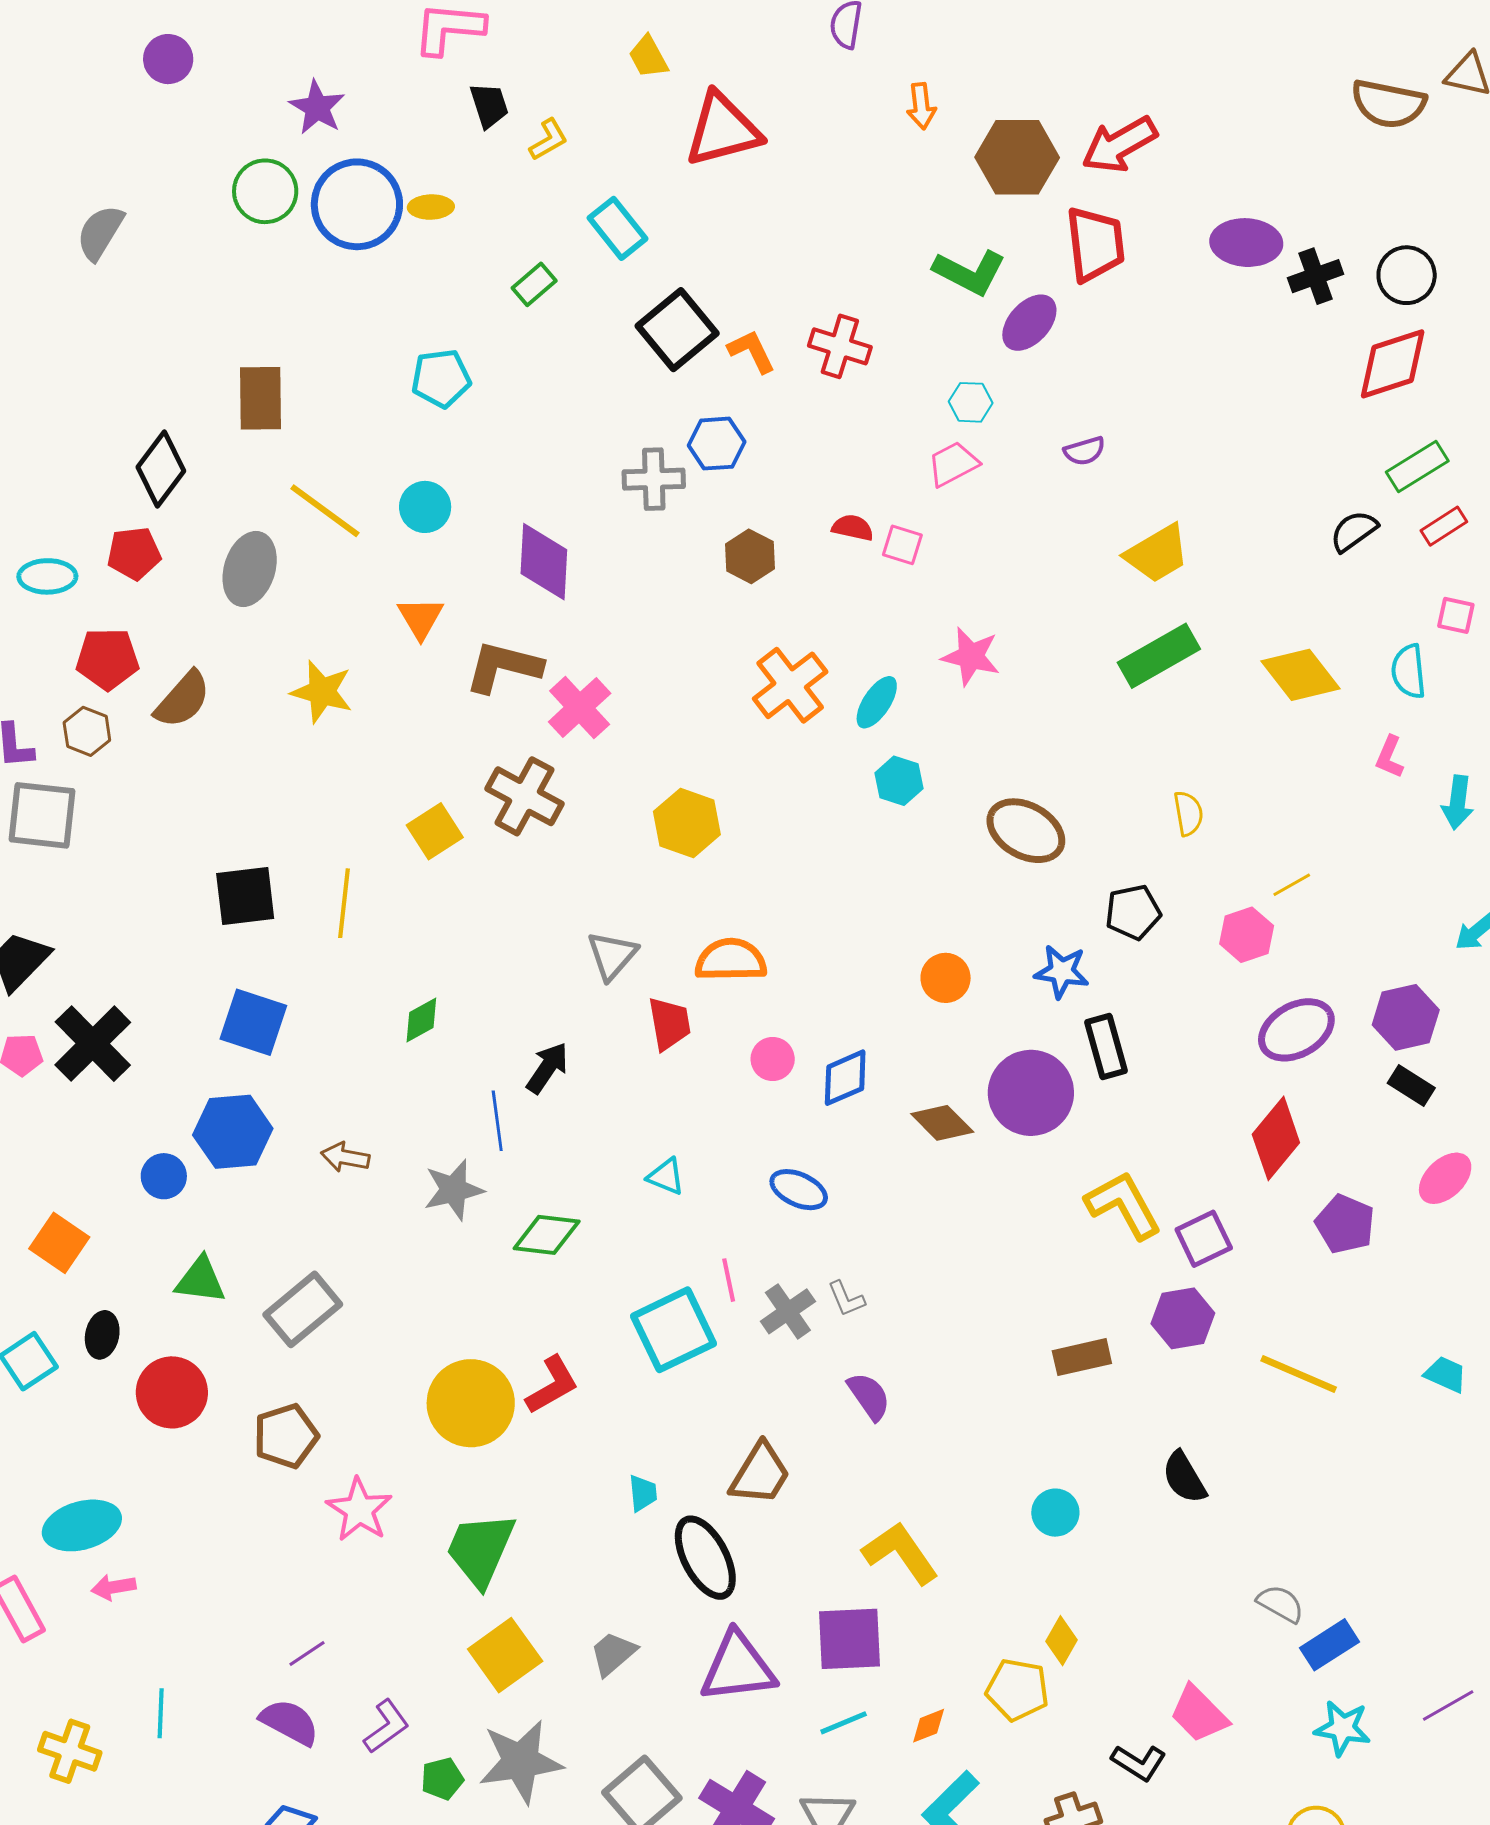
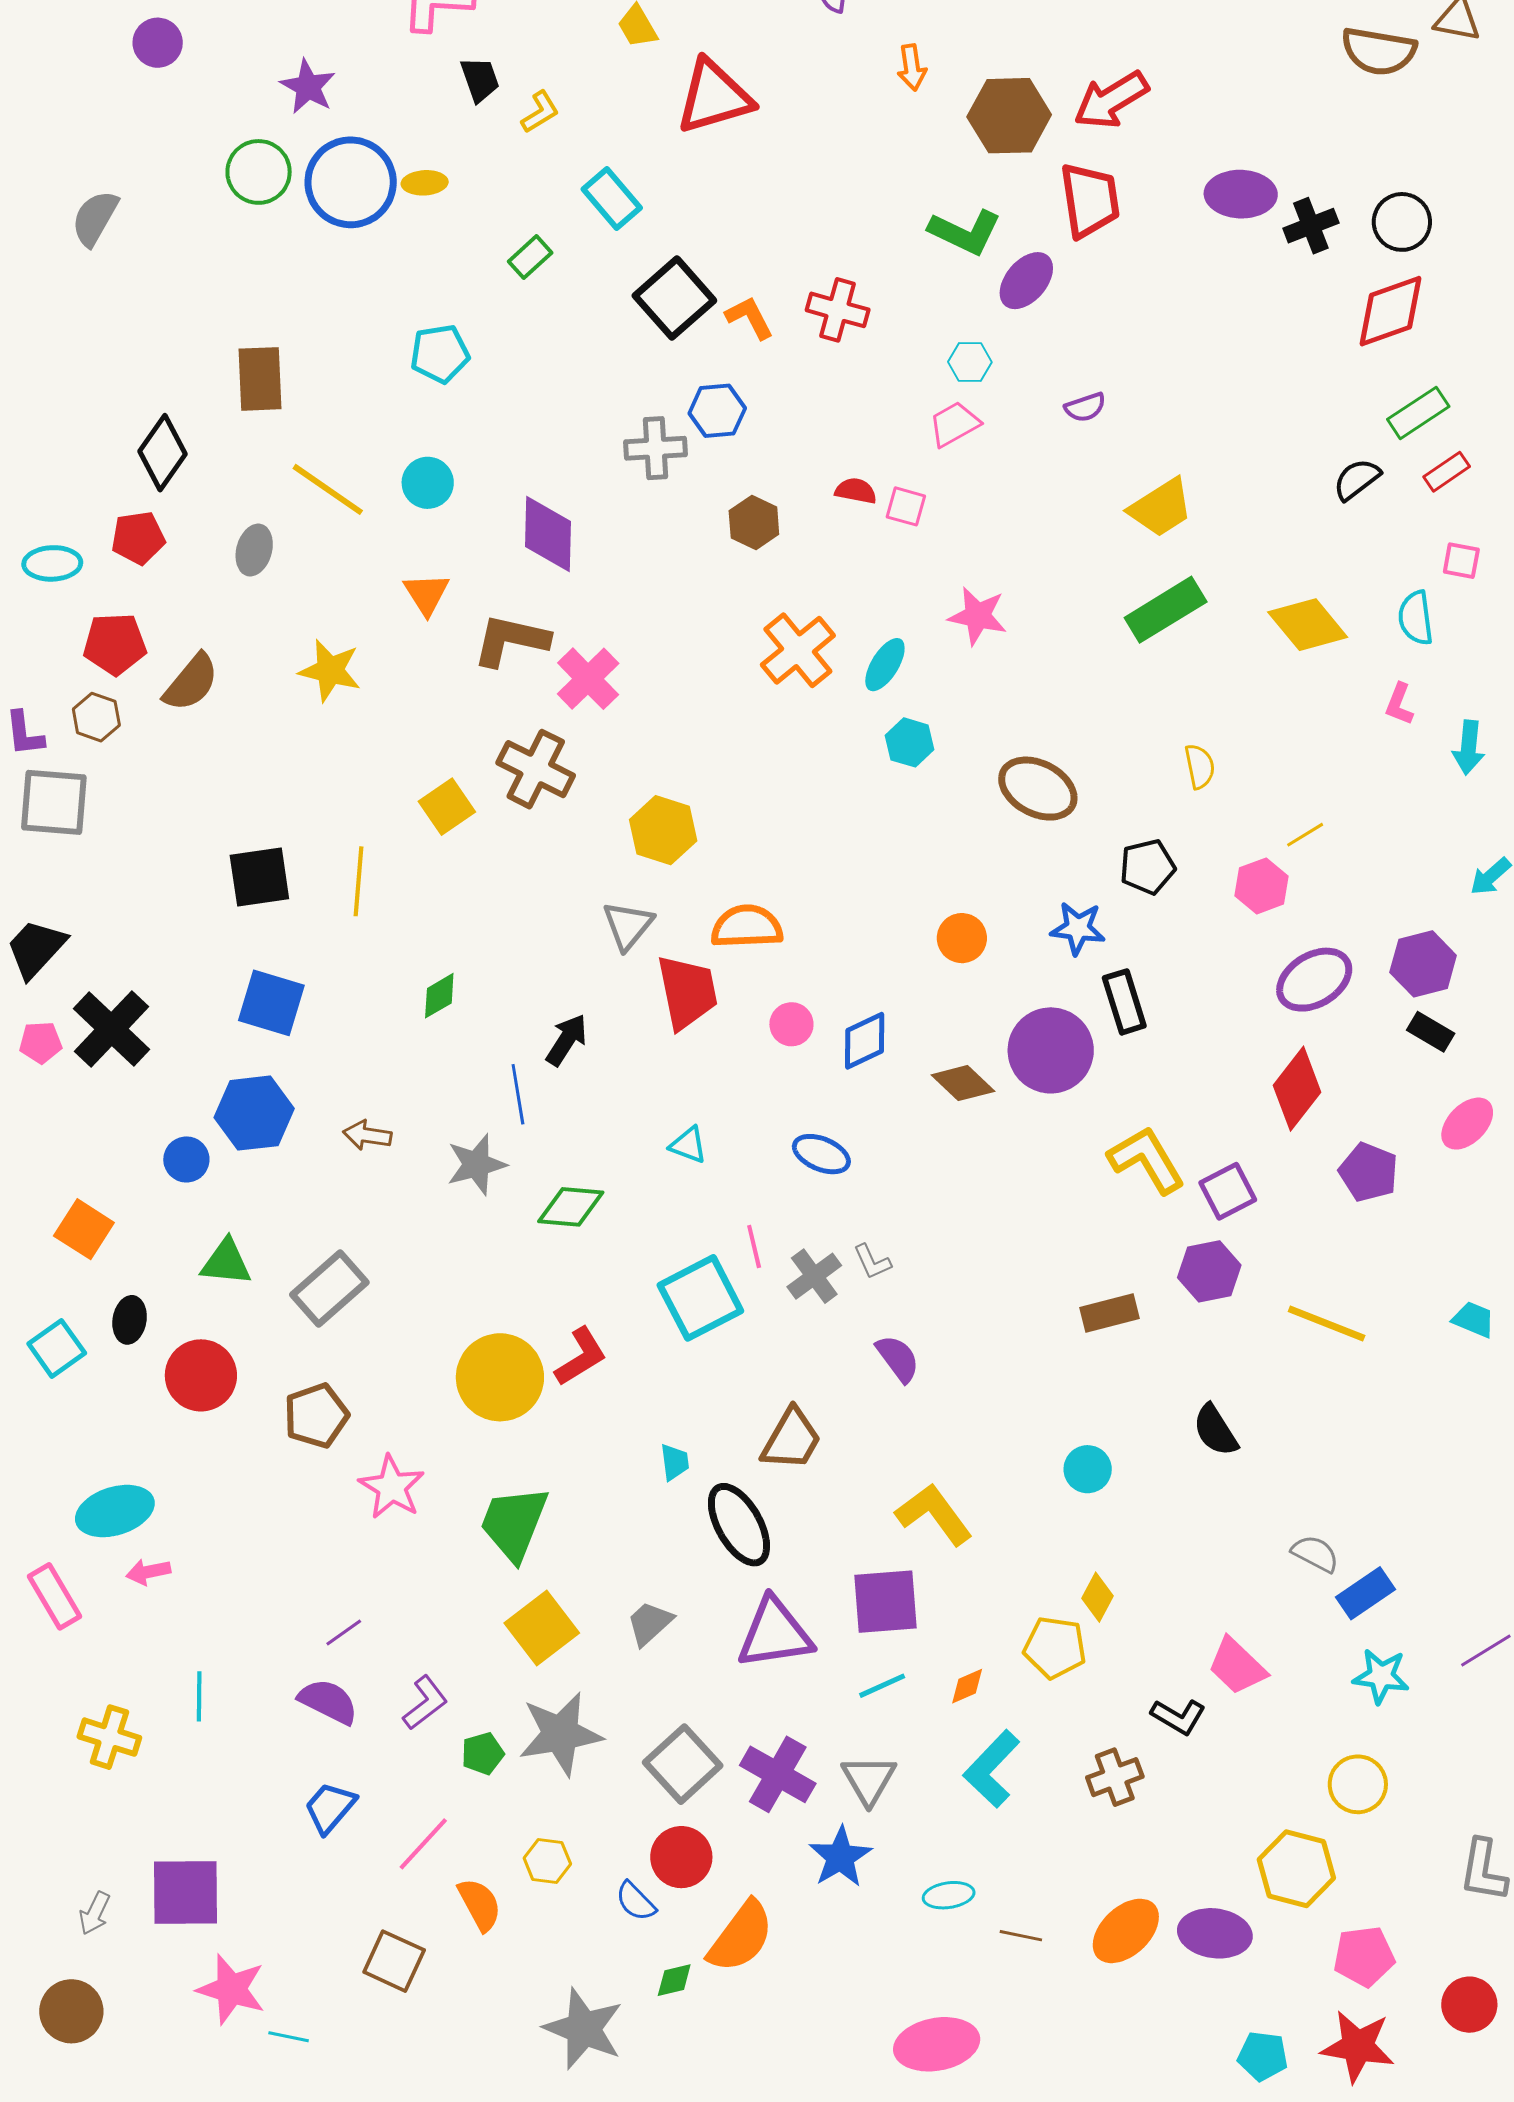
gray ellipse: (250, 569) -> (254, 550), size x0.7
yellow hexagon: (687, 823) -> (663, 830), moved
red trapezoid: (669, 1024) -> (687, 992), size x1.4

